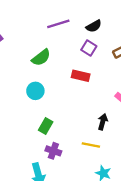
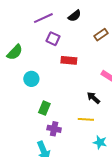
purple square: (89, 48) -> (53, 39), moved
green semicircle: (41, 58) -> (15, 52), moved
black arrow: (103, 122) -> (93, 98), turned -56

